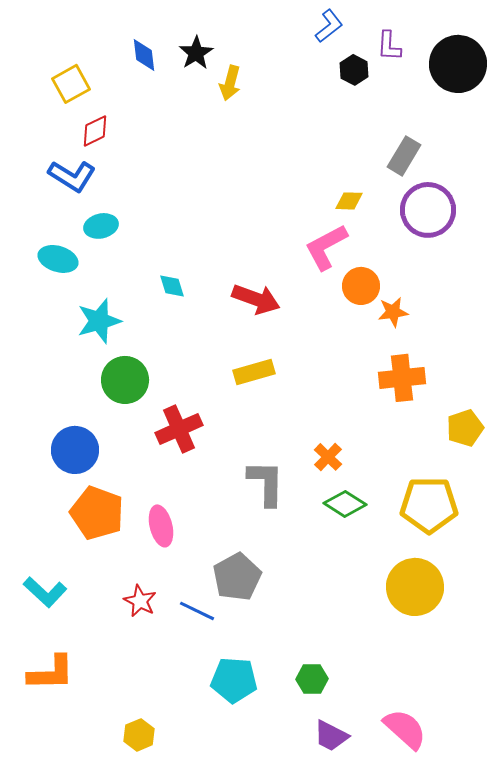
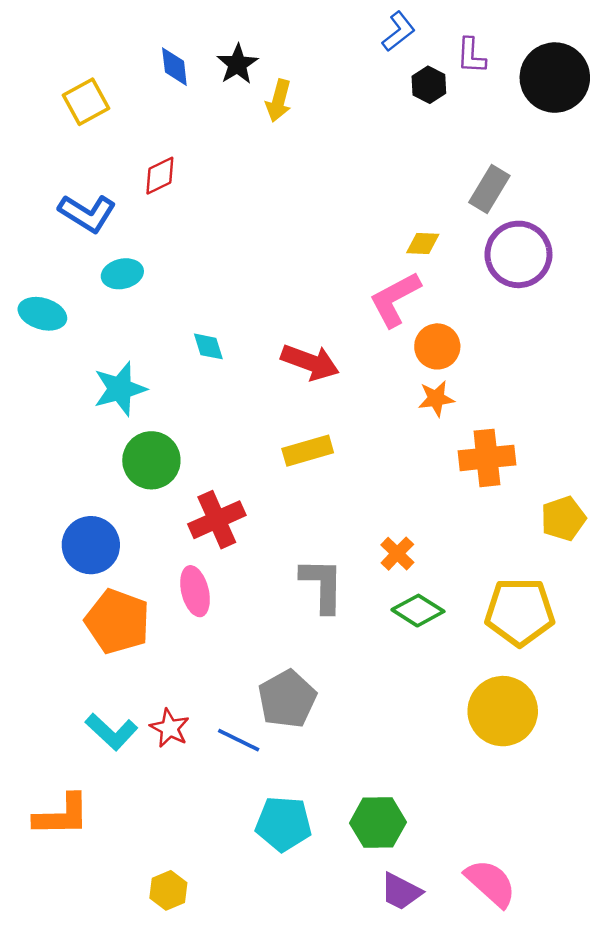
red diamond: (95, 131) -> (160, 176), moved
cyan ellipse: (58, 259) -> (42, 314), moved
orange star: (393, 312) -> (436, 399), moved
pink ellipse: (161, 526) -> (195, 591), moved
cyan L-shape: (45, 592) -> (111, 732), moved
green hexagon: (312, 679) -> (378, 823), size x1.4

